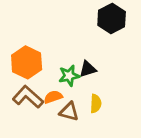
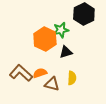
orange hexagon: (27, 62) -> (45, 39), moved
green star: (69, 76) -> (61, 30), moved

